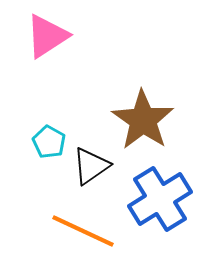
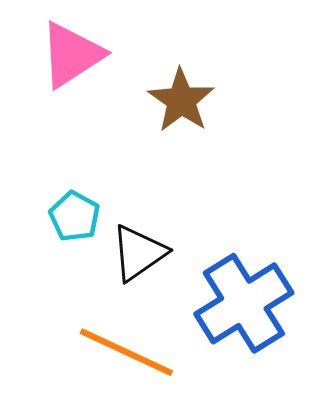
brown star: (143, 120) -> (181, 100), moved, size x0.7

